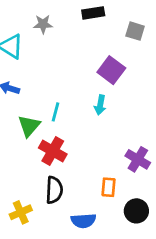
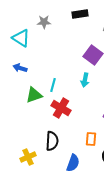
green triangle: (29, 126) -> (34, 95), turned 30
red cross: (53, 151) -> (61, 108), moved
blue semicircle: (83, 221) -> (73, 163), turned -66

